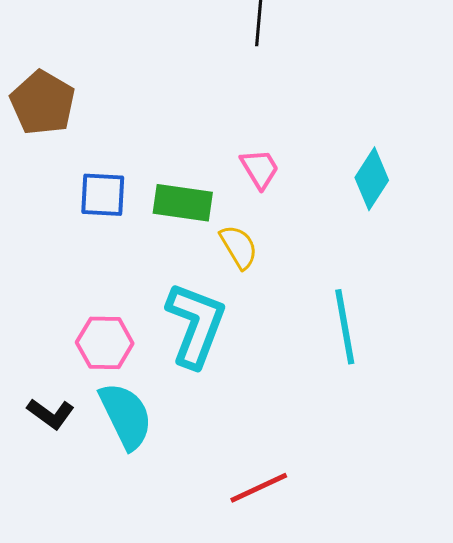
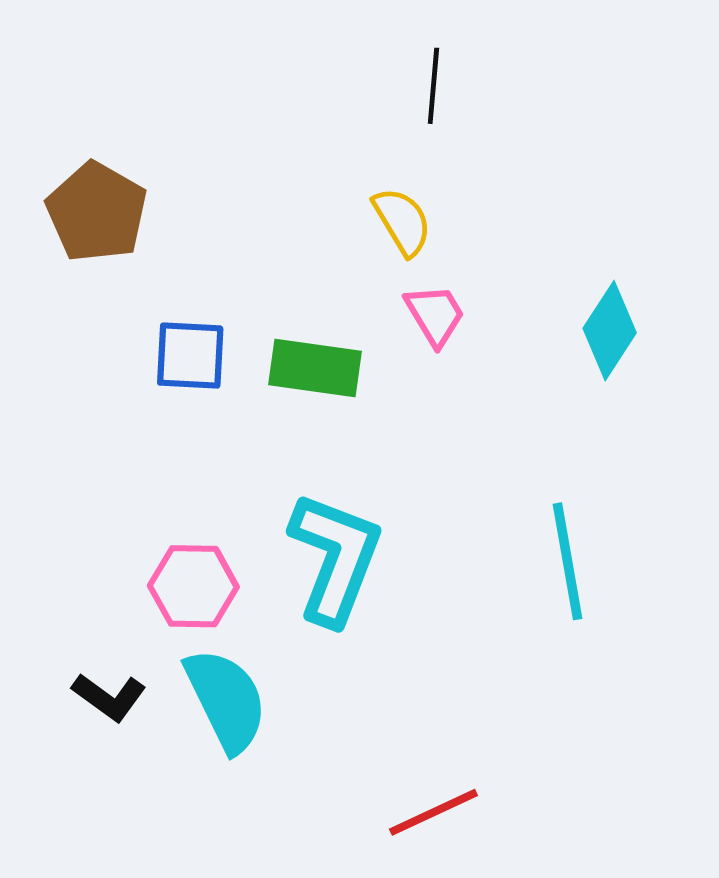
yellow semicircle: (239, 247) -> (402, 221), moved

